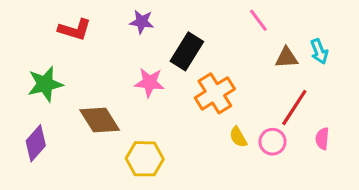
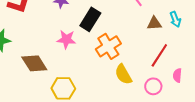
yellow semicircle: (238, 137) -> (123, 74), size x1.5
pink circle: (272, 142) -> (153, 86), moved

